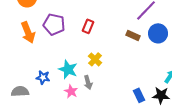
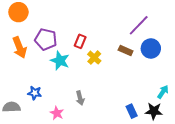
yellow cross: (95, 59) -> (94, 58), moved
cyan star: (68, 69) -> (60, 61), moved
pink star: (71, 91) -> (57, 113), moved

